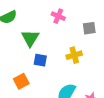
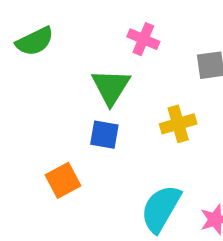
green triangle: (30, 38) -> (111, 87), moved

